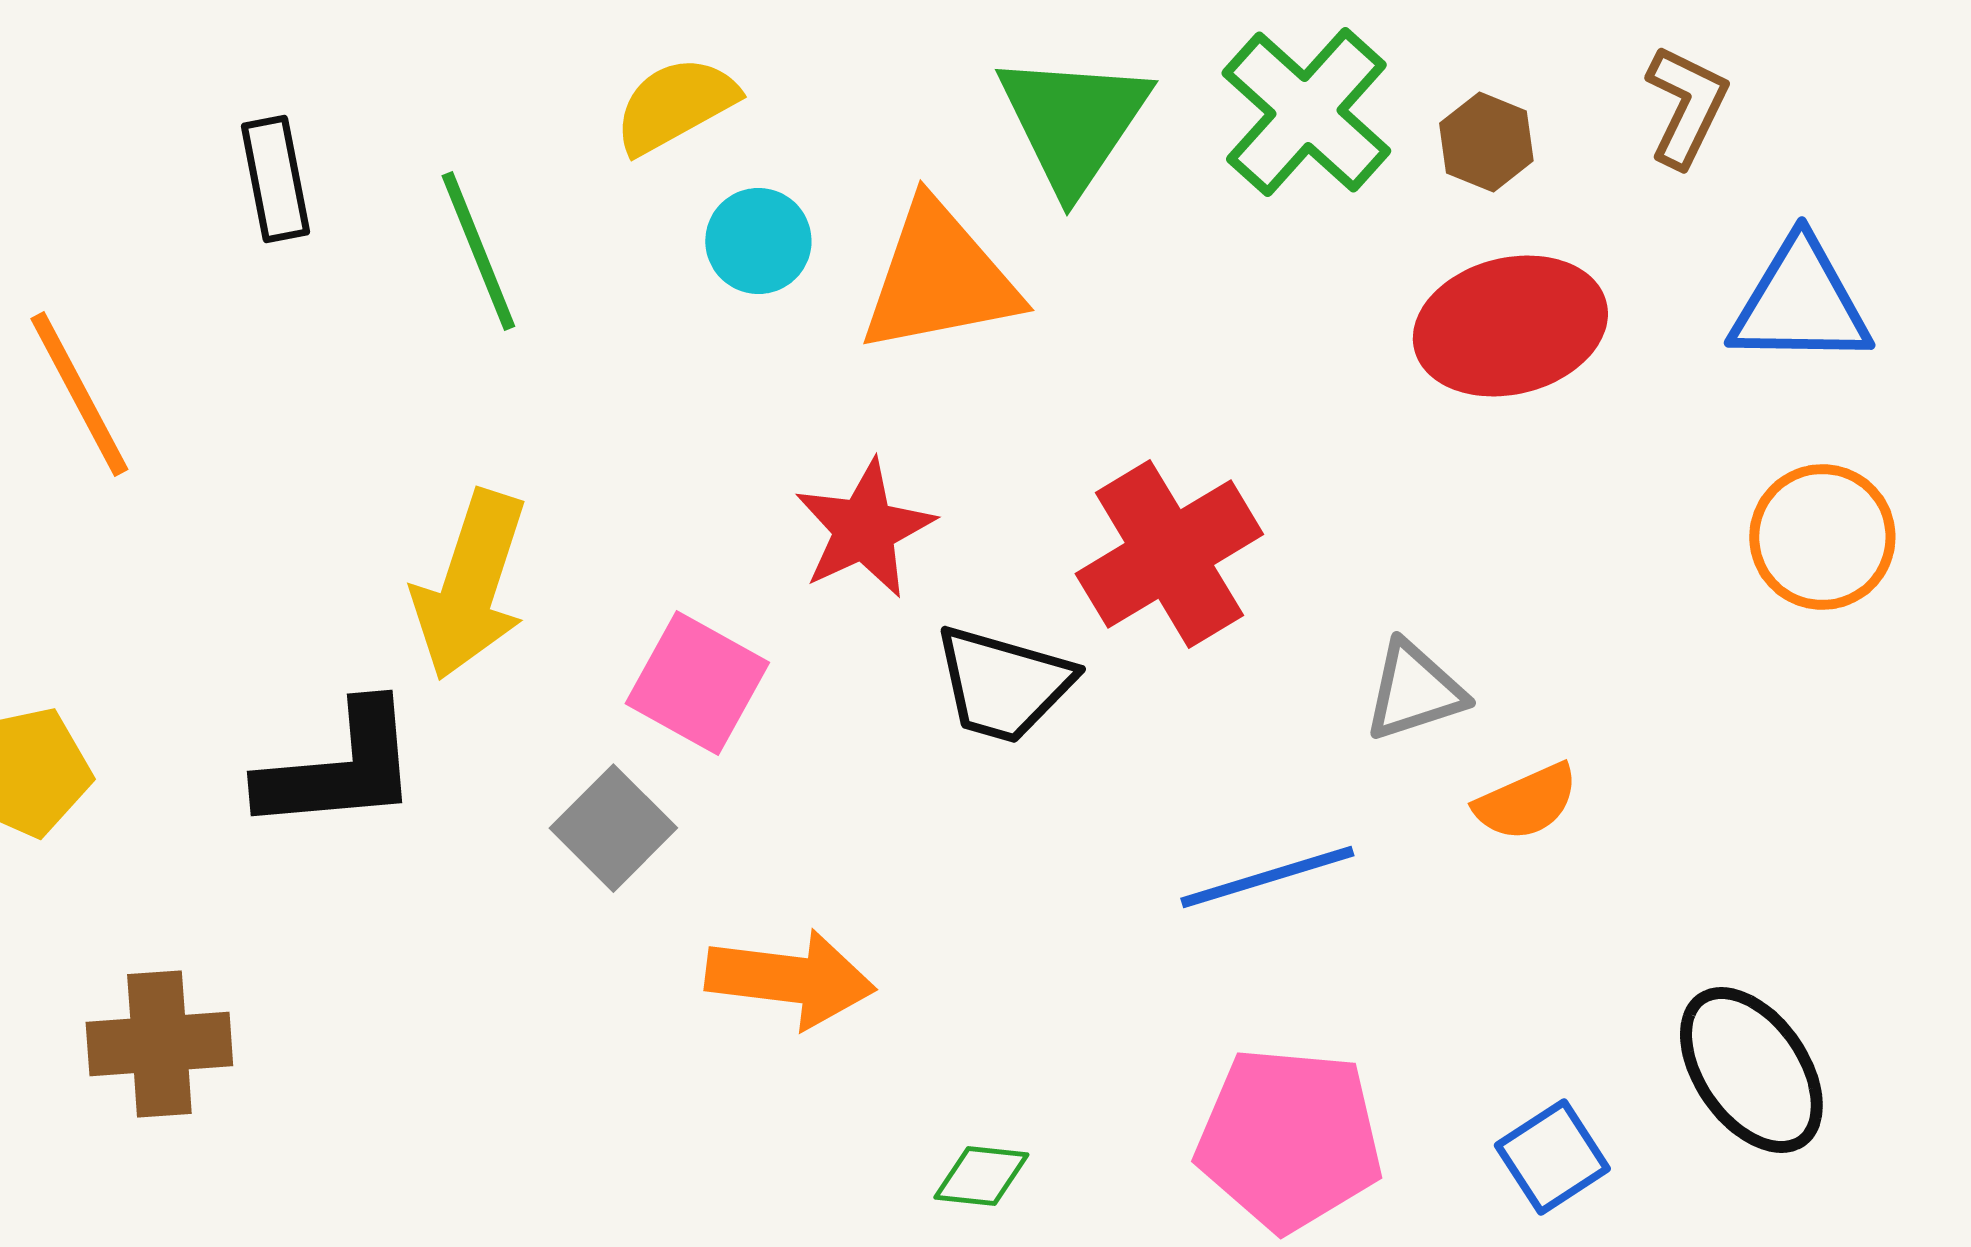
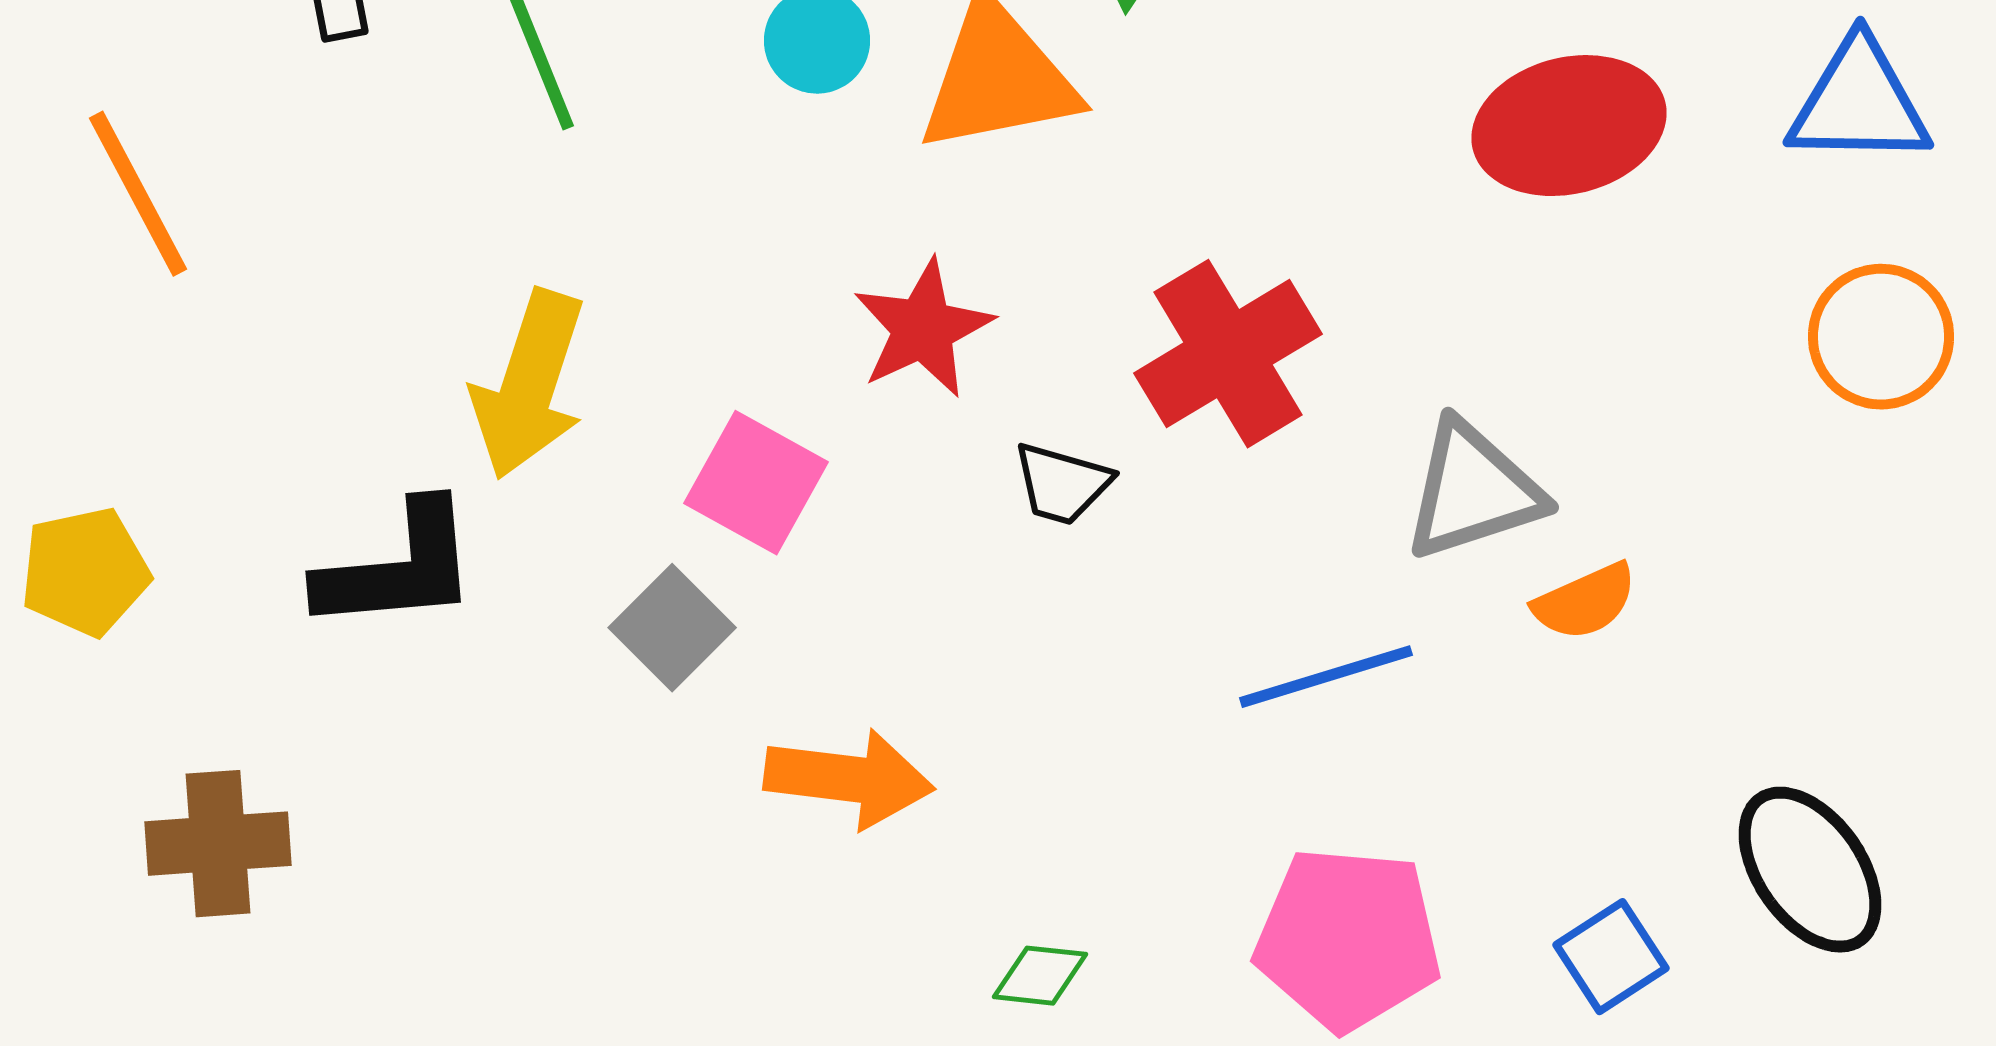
black trapezoid: (1003, 684) -> (1062, 484), size x0.7
gray triangle: (1414, 691) -> (1473, 491), size x1.4

